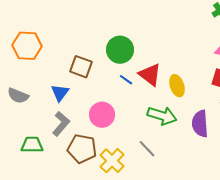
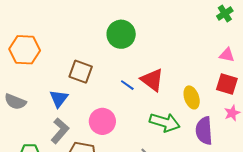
green circle: (120, 50) -> (121, 34), moved
yellow ellipse: (177, 86) -> (192, 97), moved

